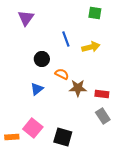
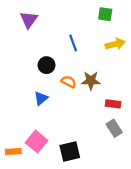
yellow arrow: (91, 47) -> (115, 44), moved
brown star: (78, 88) -> (91, 81), moved
black square: (63, 137) -> (70, 151), turned -30

